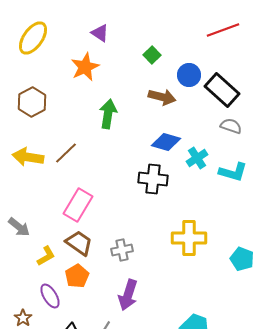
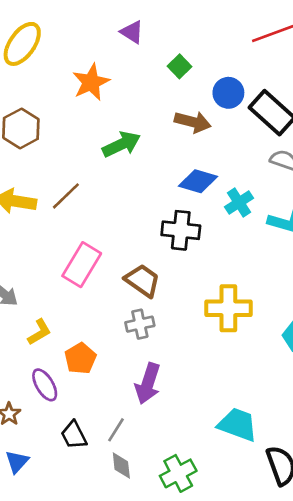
purple triangle: (100, 33) -> (132, 32), moved
green arrow: (108, 114) -> (121, 144), turned 56
brown trapezoid: (79, 243) -> (142, 280), moved

